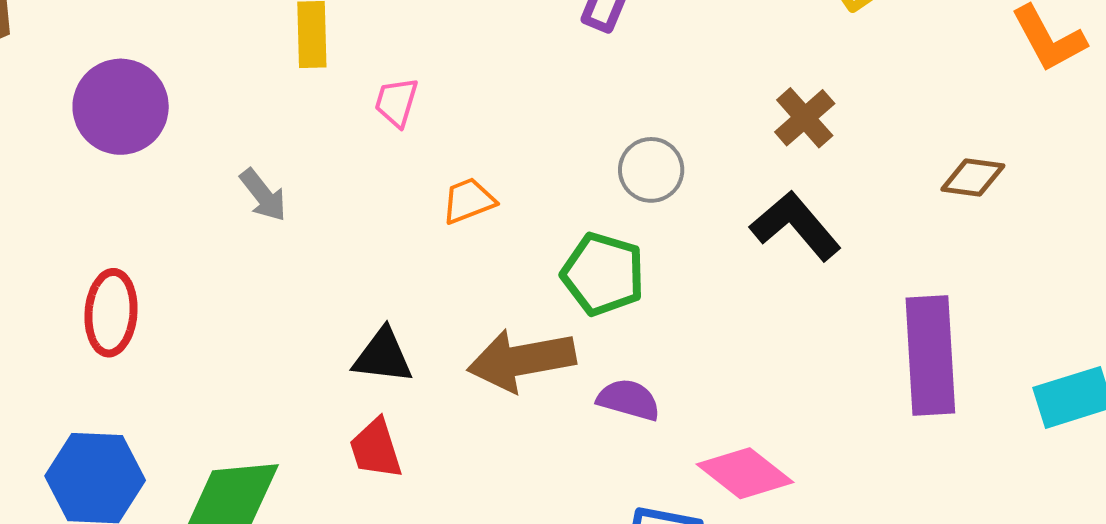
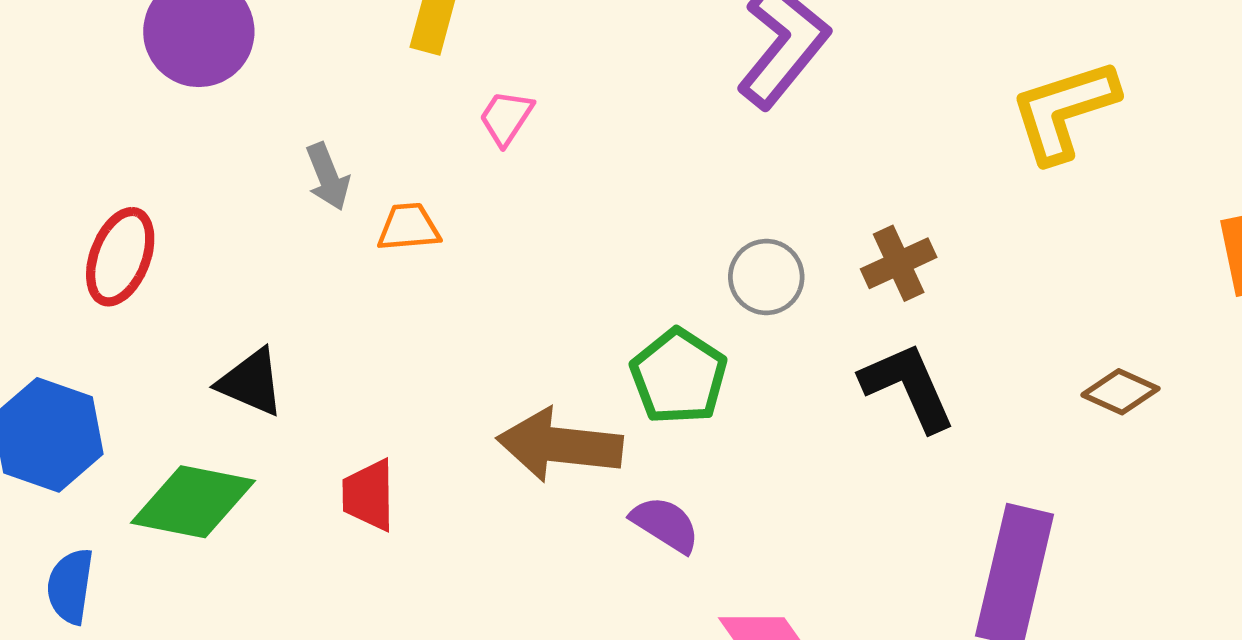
brown cross: (805, 118) -> (899, 263), moved
orange trapezoid: (469, 201) -> (409, 227), moved
black triangle: (383, 356) -> (251, 382), moved

